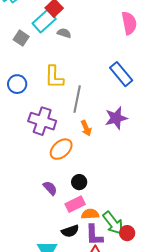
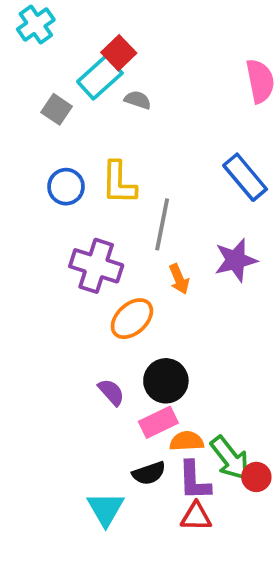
blue circle: (17, 84) -> (66, 187), moved
black circle: (79, 182) -> (166, 381), size x1.5

